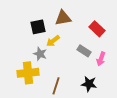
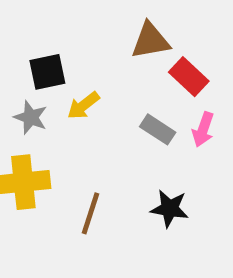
brown triangle: (63, 18) -> (150, 41), moved
gray star: (40, 54) -> (31, 117), moved
pink arrow: (101, 59) -> (203, 129), moved

